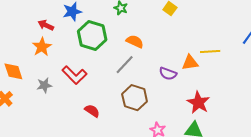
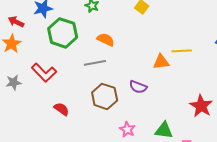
gray line: (125, 65) -> (95, 63), turned 35
purple semicircle: (168, 74) -> (138, 87), moved
red star: (198, 103) -> (201, 106), moved

